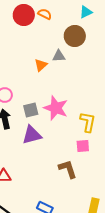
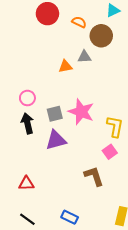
orange semicircle: (45, 14) -> (79, 22), moved
orange triangle: (41, 65) -> (65, 66), turned 32
pink square: (83, 146) -> (110, 152), turned -32

